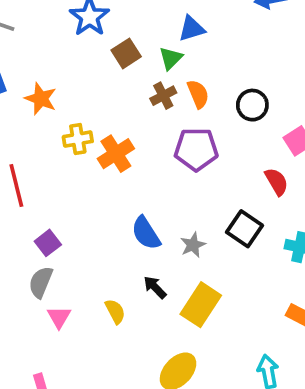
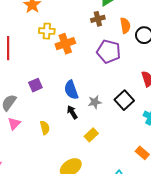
orange semicircle: (198, 94) -> (125, 26), moved
purple square: (48, 243) -> (35, 85), moved
black arrow: (155, 287) -> (72, 112), moved
yellow rectangle: (201, 305) -> (91, 135), size x0.6

